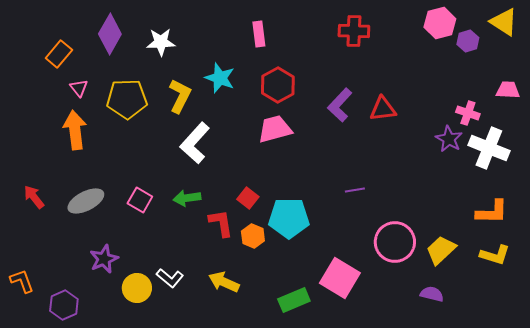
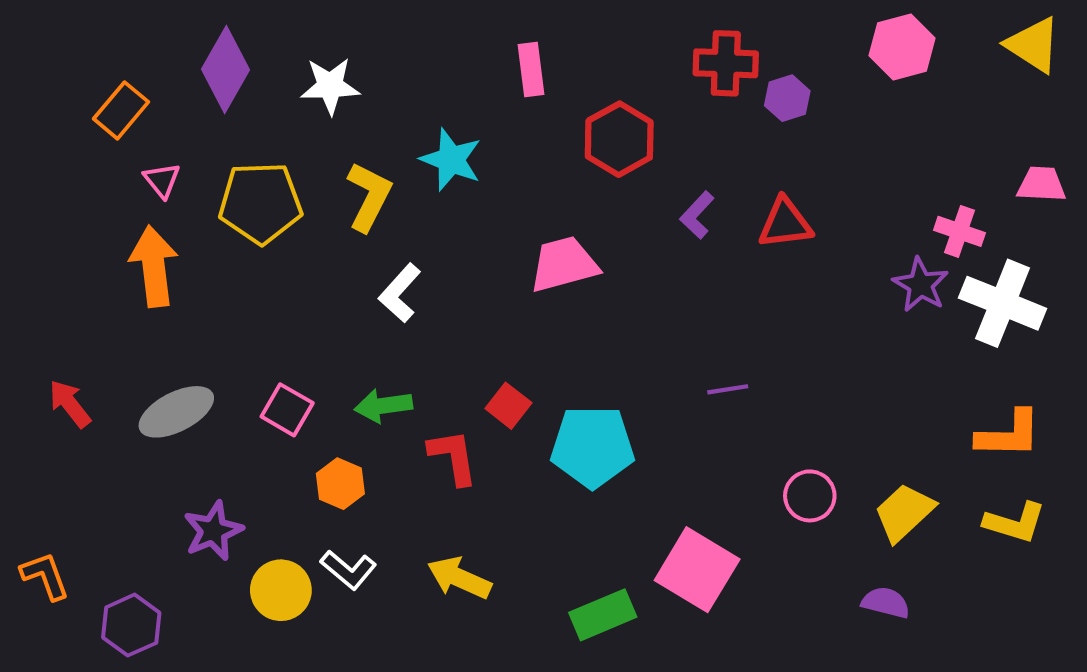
purple hexagon: (468, 41) -> (787, 98), moved
red hexagon: (278, 85) -> (619, 139), moved
purple L-shape: (340, 105) -> (697, 215), size x0.7
white L-shape: (195, 143) -> (400, 293), size x0.7
orange hexagon: (253, 236) -> (340, 484), moved
pink circle: (395, 242) -> (810, 496), size x0.6

